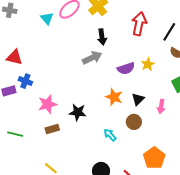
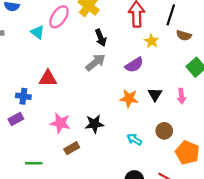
red triangle: (14, 57) -> (48, 78), moved
yellow star: (148, 64) -> (151, 41), moved
blue cross: (25, 81) -> (23, 96), moved
pink star: (47, 104) -> (60, 123), turned -30
brown circle: (134, 122) -> (164, 131), moved

